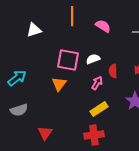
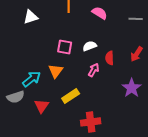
pink square: (68, 60) -> (65, 47), size x0.7
cyan arrow: (17, 78) -> (32, 79), moved
yellow rectangle: (99, 109) -> (71, 96), moved
red triangle: (45, 133) -> (42, 106), moved

